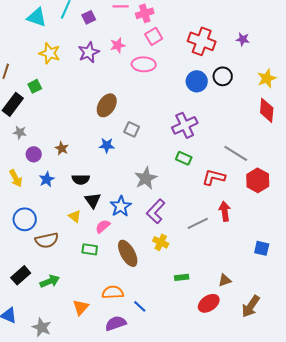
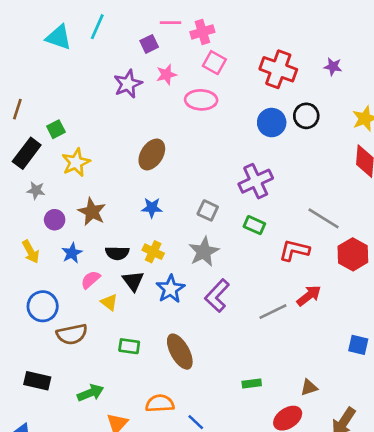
purple square: (89, 17) -> (149, 44), moved
pink square: (154, 36) -> (214, 63), turned -30
yellow star: (50, 53) -> (76, 162), moved, turned 30
gray square: (132, 129) -> (208, 210), moved
brown star: (62, 148) -> (92, 212), size x1.5
red arrow: (225, 211) -> (309, 296), turned 60
pink semicircle: (103, 226) -> (91, 280), moved
yellow cross: (161, 242) -> (153, 252), moved
black rectangle: (21, 275) -> (37, 381), turned 54
green arrow: (50, 281) -> (91, 393), moved

